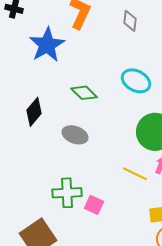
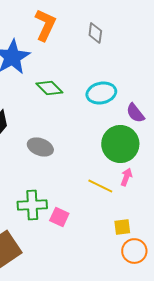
cyan ellipse: (136, 81) -> (101, 93), turned -40
green diamond: (84, 93) -> (49, 88), moved

